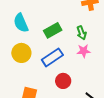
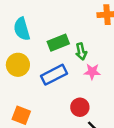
green arrow: (81, 33) -> (81, 51), moved
red circle: (63, 81) -> (80, 107), moved

